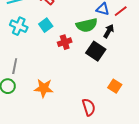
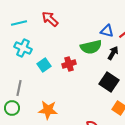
cyan square: (46, 25) -> (44, 65), moved
black square: (96, 51) -> (109, 82), moved

